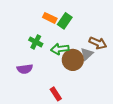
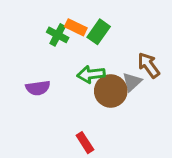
green cross: (36, 42) -> (58, 35), moved
brown arrow: (98, 43) -> (149, 65), turned -150
purple semicircle: (25, 69) -> (38, 88), moved

